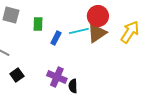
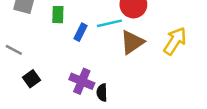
yellow arrow: (130, 32) -> (175, 41), moved
brown triangle: (97, 33) -> (132, 42), moved

